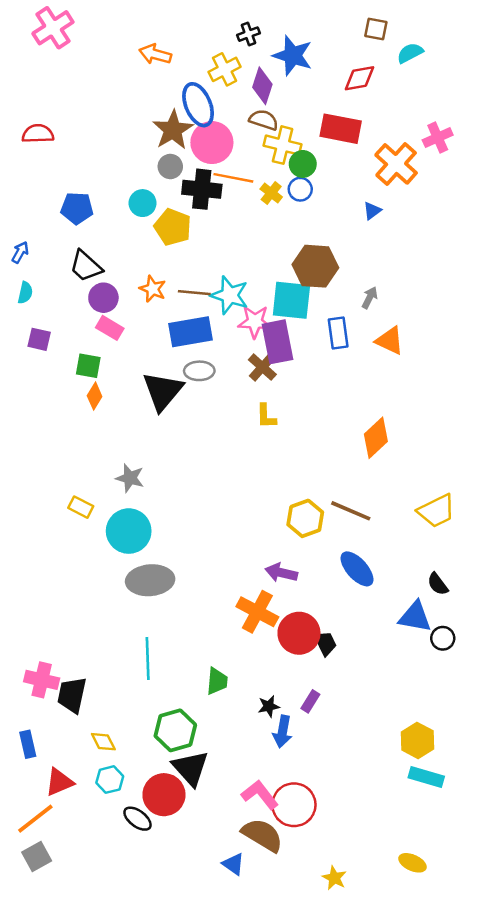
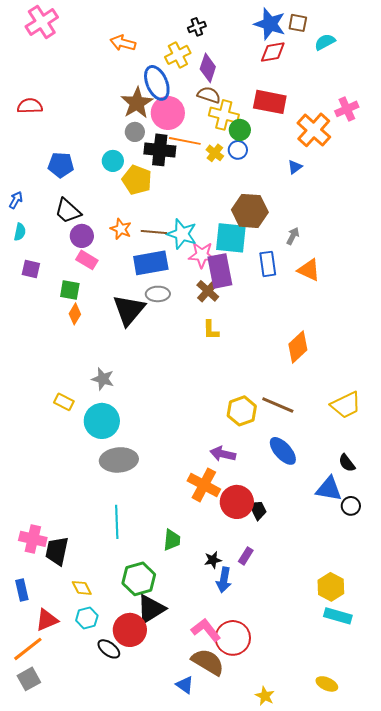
blue star: (293, 55) -> (270, 24), moved
red diamond: (360, 78) -> (273, 52), moved
black triangle: (190, 768) -> (151, 609), turned 40

